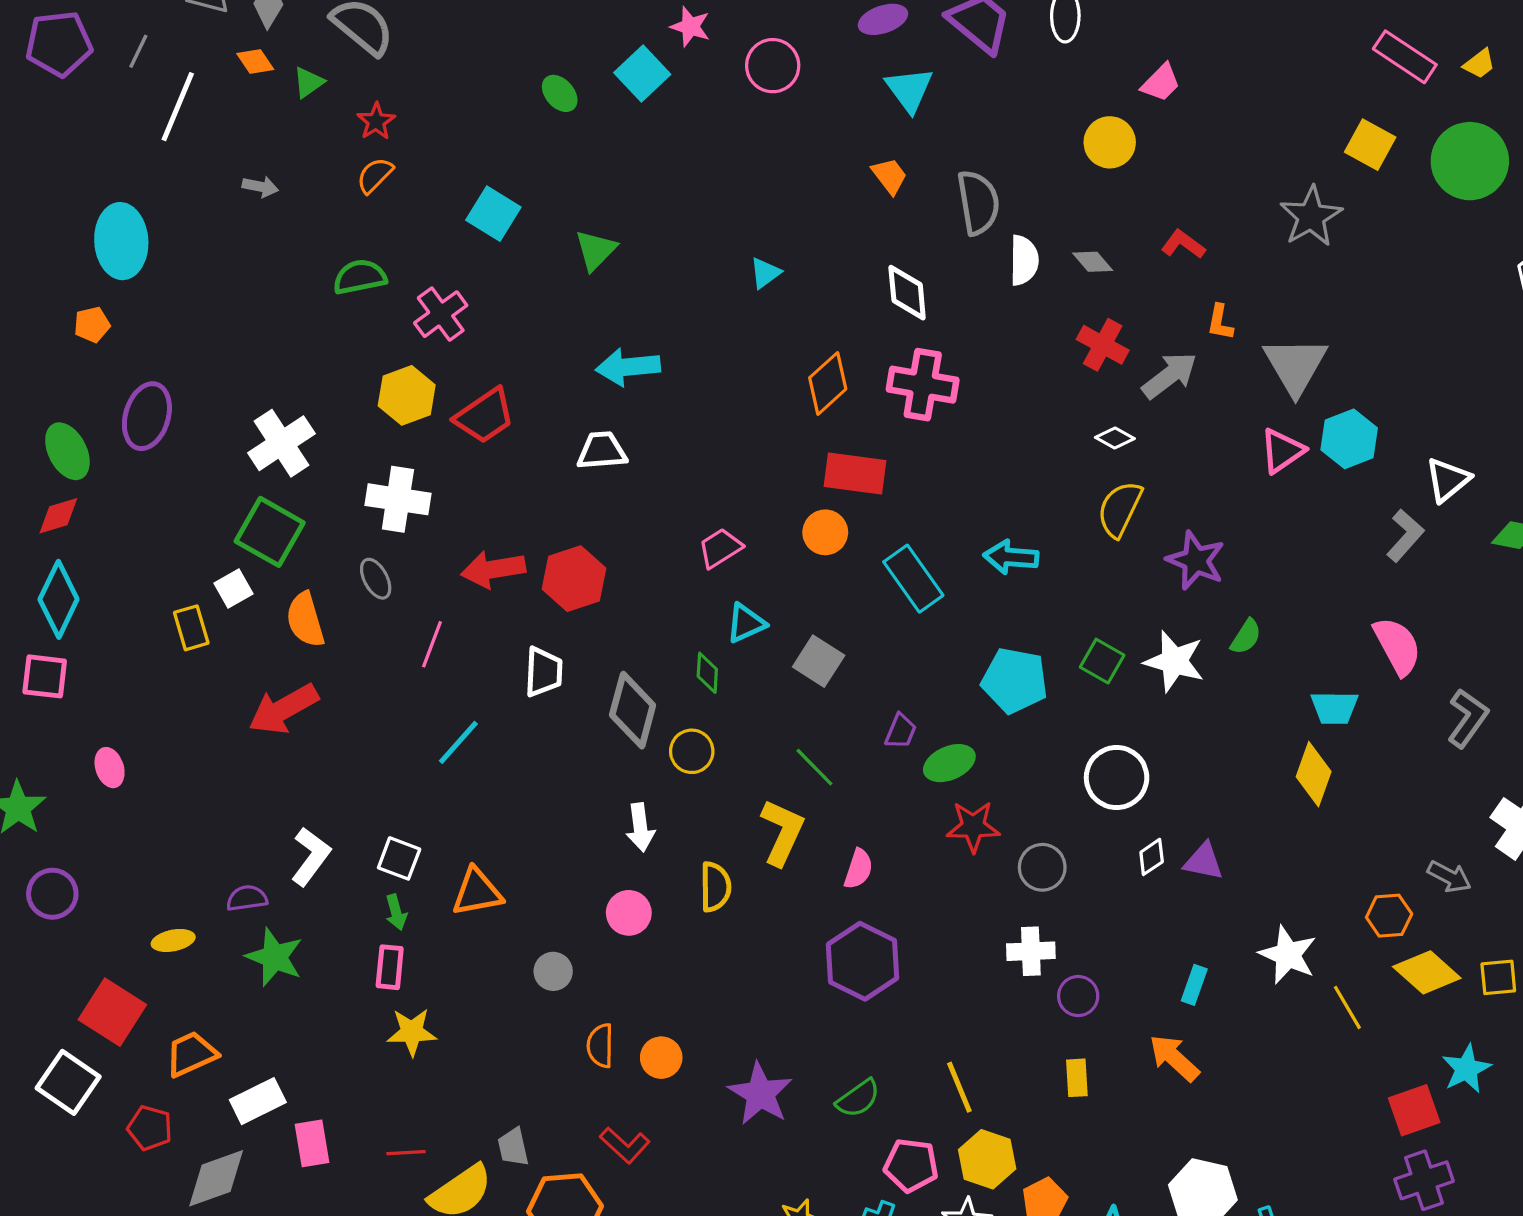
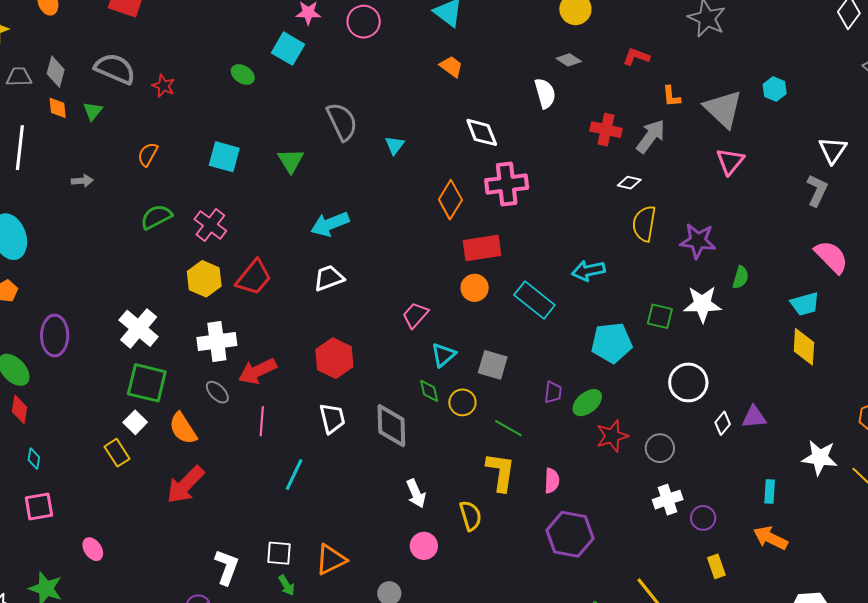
orange diamond: (255, 61) -> (58, 108), turned 45
red star: (376, 121) -> (163, 86), moved
gray semicircle: (978, 203) -> (342, 122), moved
gray diamond: (1093, 262) -> (569, 60), moved
cyan hexagon: (1349, 439) -> (775, 89), moved, size x0.7
red diamond: (58, 516) -> (19, 409), turned -48
red arrow: (493, 569) -> (257, 371), moved
cyan diamond: (59, 599) -> (34, 459), size x0.5
yellow circle: (692, 751) -> (462, 402), moved

